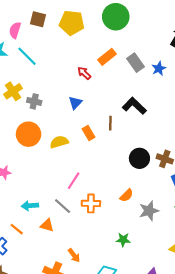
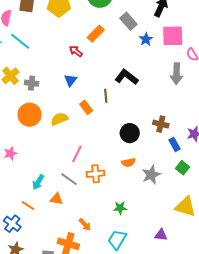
gray rectangle: (136, 63) -> (128, 21), moved
black circle: (139, 158) -> (130, 133), moved
orange semicircle: (127, 195) -> (128, 162), turned 40
cyan arrow: (30, 206) -> (38, 182), turned -49
green star: (123, 240) -> (120, 208), moved

